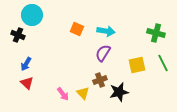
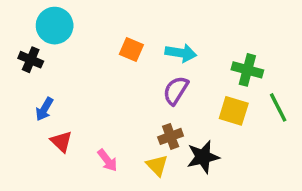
green cross: (156, 33) -> (247, 70), moved
yellow square: (137, 65) -> (234, 111), turned 30
red triangle: (27, 83) -> (61, 142), moved
yellow triangle: (83, 93) -> (157, 165), moved

